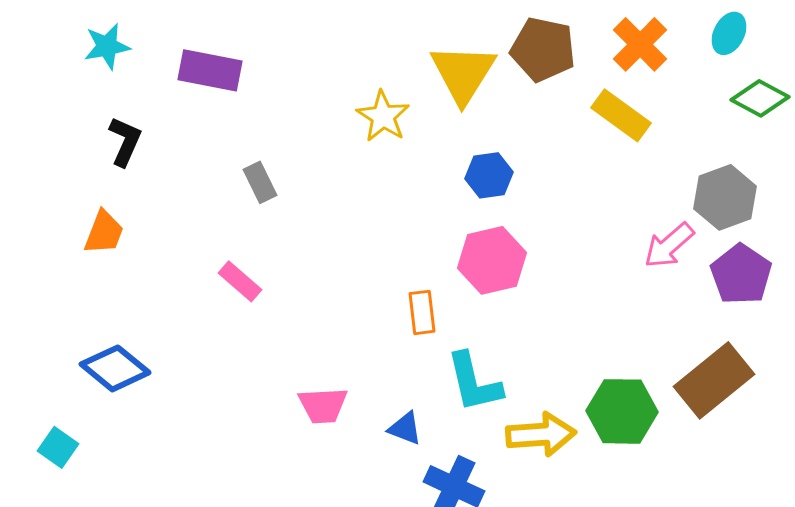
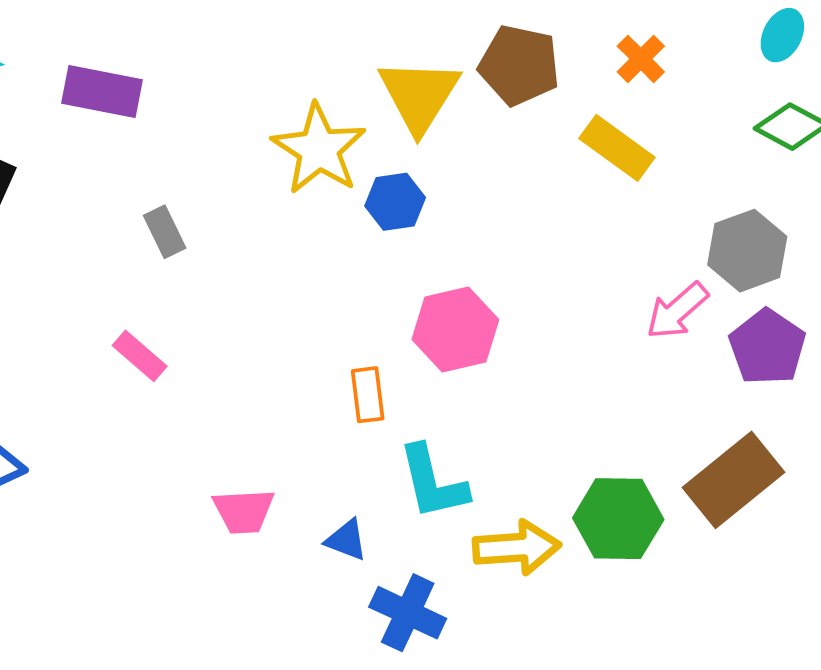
cyan ellipse: (729, 33) -> (782, 35), moved
orange cross: (640, 44) -> (641, 59), size x0.7
yellow star: (383, 116) -> (319, 149), size x1.4
blue hexagon: (489, 175) -> (395, 202), moved

